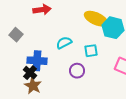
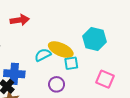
yellow ellipse: (96, 19) -> (61, 50), moved

